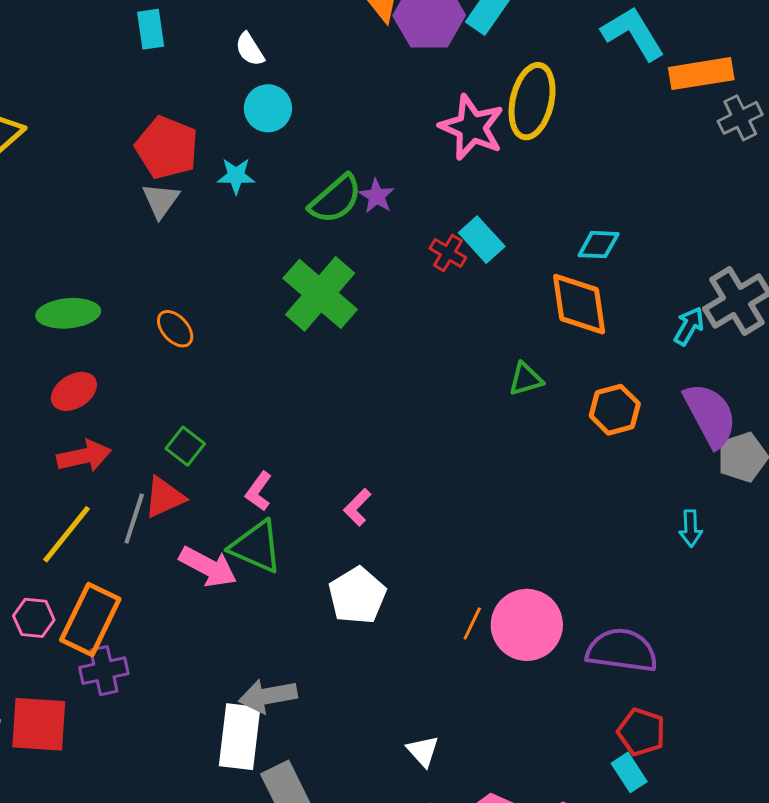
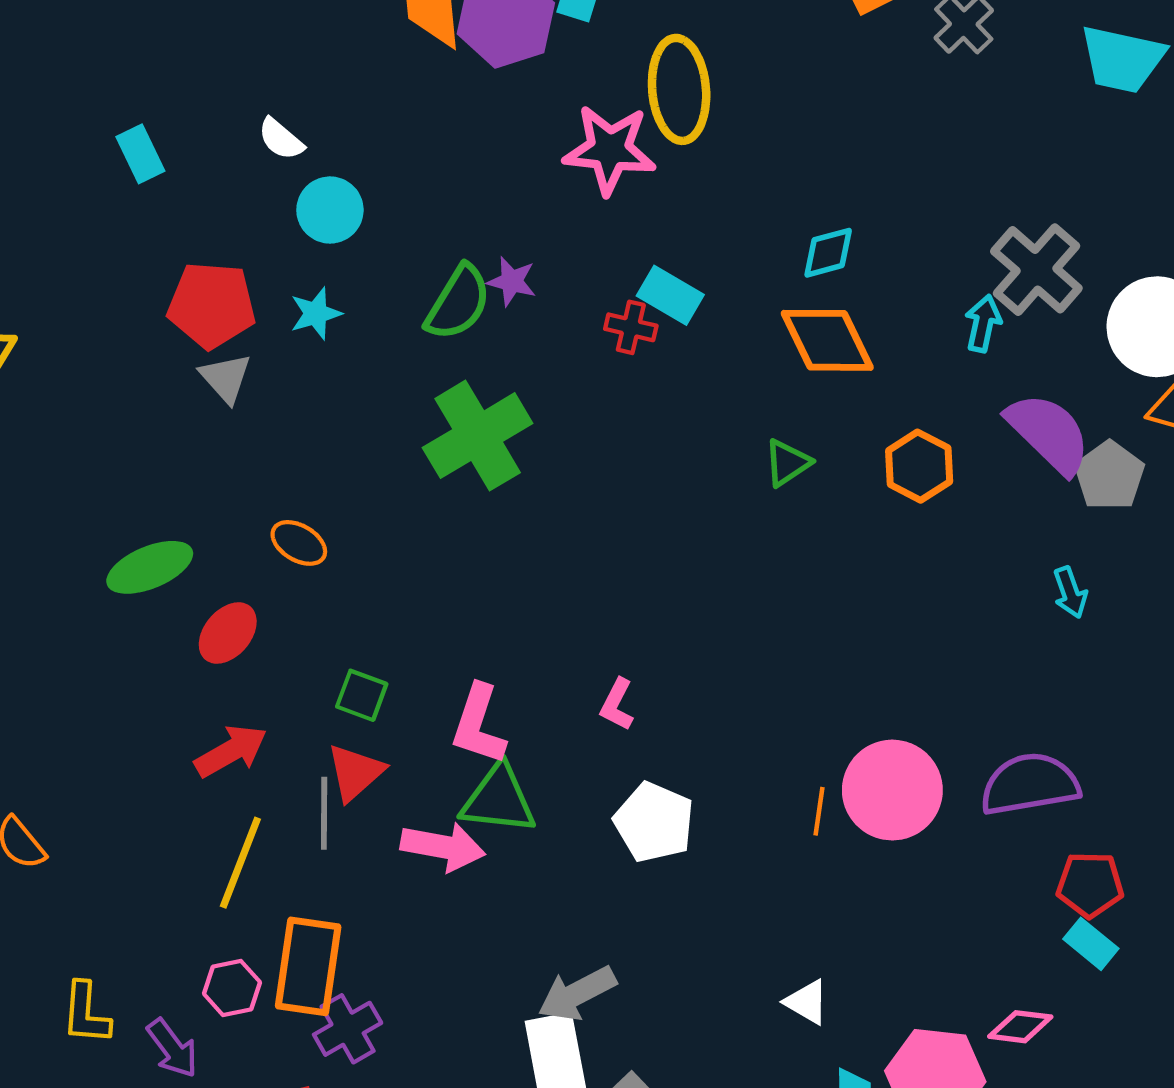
green cross: (320, 294) -> (478, 436), turned 36
red ellipse: (74, 391) -> (228, 633), moved
pink L-shape: (259, 491) -> (479, 725), size x1.5

